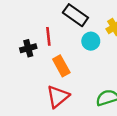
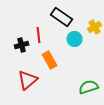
red triangle: (58, 97) -> (28, 80), moved

